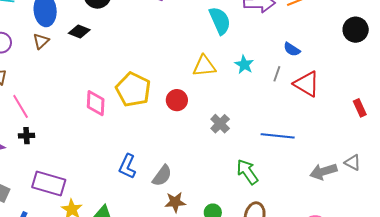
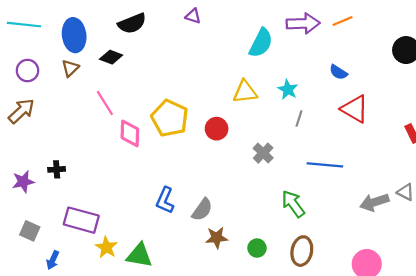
cyan semicircle: (220, 21) -> (261, 43), turned 52
gray line: (277, 74) -> (299, 118), moved
pink line: (21, 106) -> (105, 103), moved

